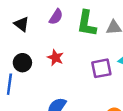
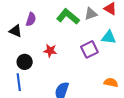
purple semicircle: (56, 17) -> (31, 19), moved
green L-shape: (87, 23) -> (68, 16), turned 135

